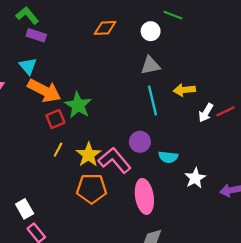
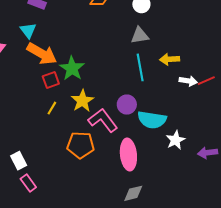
white arrow: (206, 113) -> (188, 81), turned -114
yellow star: (89, 155) -> (82, 101), moved
cyan semicircle: (168, 157) -> (152, 120), size x1.6

